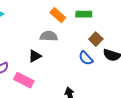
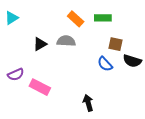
brown square: (96, 39) -> (115, 44), turned -32
black triangle: (35, 56) -> (40, 44), moved

